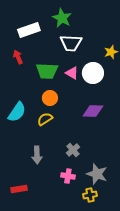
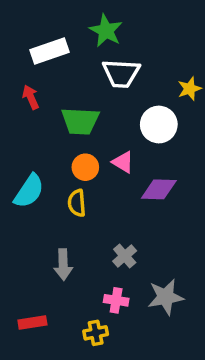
pink triangle: (72, 73) -> (123, 162), moved
yellow semicircle: (45, 119) -> (77, 203), turned -63
gray star: (97, 174) -> (166, 297), turned -30
yellow cross: (90, 195) -> (96, 333), moved

